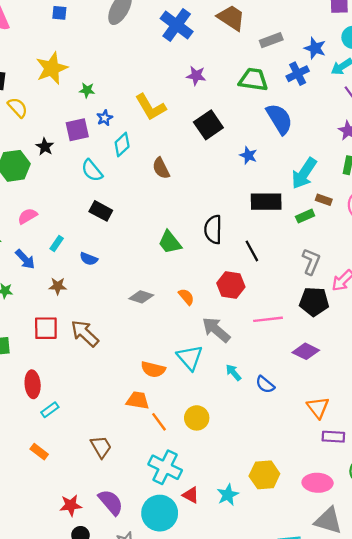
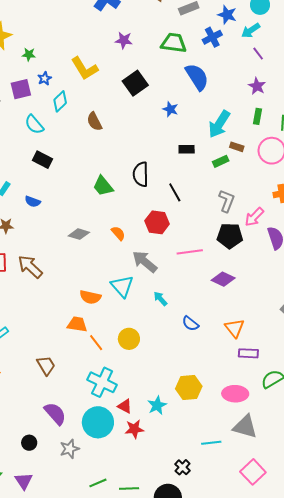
black rectangle: (266, 202) -> (187, 149), size x0.6
blue semicircle: (265, 384) -> (190, 324), moved
red star: (71, 505) -> (134, 429), moved

